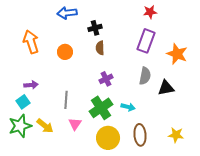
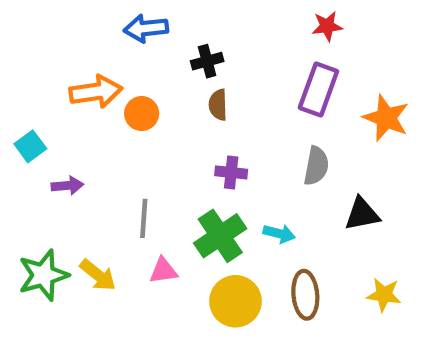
orange arrow: (31, 42) -> (96, 92), moved, turned 100
purple cross: (106, 79) -> (231, 172), turned 32
black triangle: (166, 88) -> (362, 214), moved
cyan square: (23, 102) -> (30, 146), moved
pink triangle: (75, 124) -> (163, 271), turned 48

